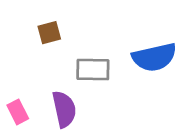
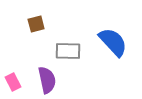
blue semicircle: (154, 57) -> (113, 42), turned -120

